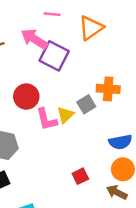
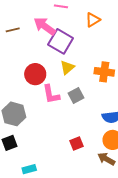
orange triangle: (91, 28) -> (93, 20), size x0.7
gray square: (86, 104) -> (76, 96), moved
yellow triangle: (65, 115) -> (67, 67), moved

